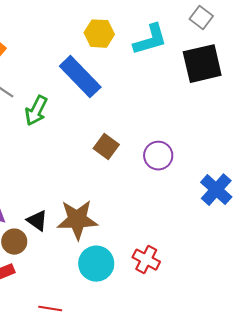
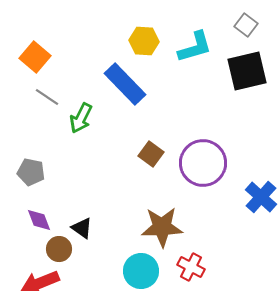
purple circle: (158, 156) -> (203, 163), size x1.6
brown star: (77, 220) -> (162, 227), moved

